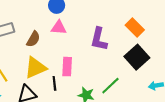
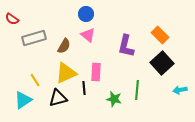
pink triangle: (59, 27) -> (88, 35), turned 35
green line: (110, 86) -> (137, 90), turned -42

